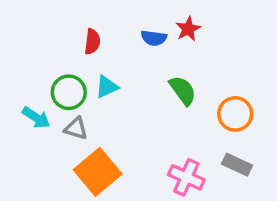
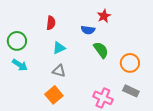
blue semicircle: (154, 38) -> (88, 30), moved
green circle: (69, 92) -> (17, 41), moved
gray triangle: (76, 128) -> (59, 71), moved
orange square: (98, 172) -> (54, 95), size x0.7

